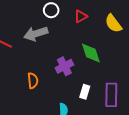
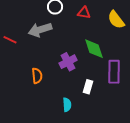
red triangle: (81, 16) -> (84, 13), turned 40
purple rectangle: (111, 95) -> (114, 72), moved

